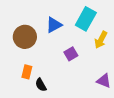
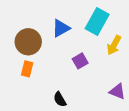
orange rectangle: (27, 72) -> (27, 69), moved
black semicircle: (41, 85) -> (60, 99), moved

